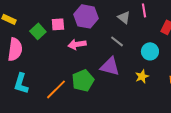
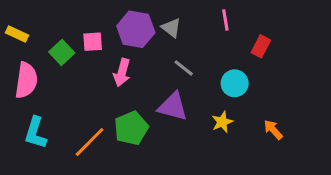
gray triangle: (124, 17) -> (171, 28), moved
pink arrow: (77, 44) -> (122, 73), turned -66

